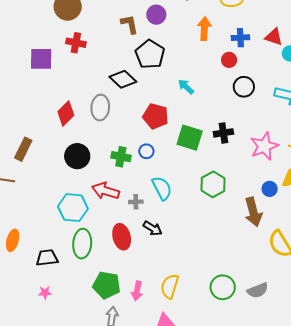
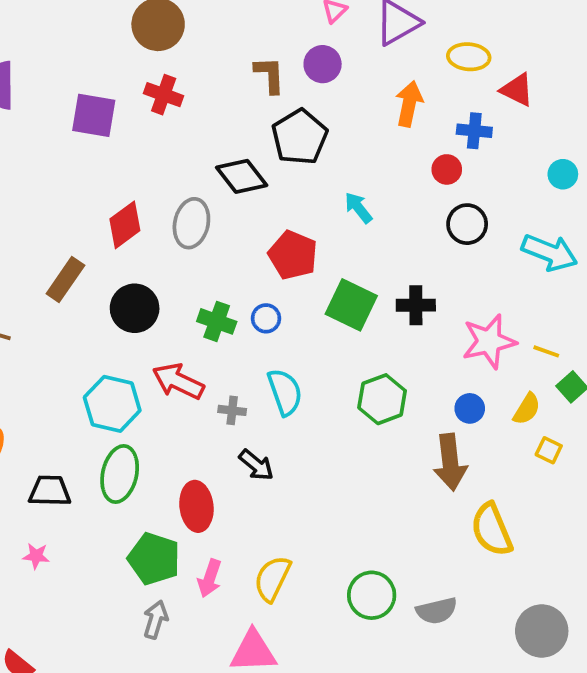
red triangle: (274, 37) -> (517, 90), moved
brown rectangle: (23, 149) -> (65, 280), moved
blue circle: (270, 189) -> (470, 408), moved
red ellipse: (122, 237) -> (196, 506), moved

